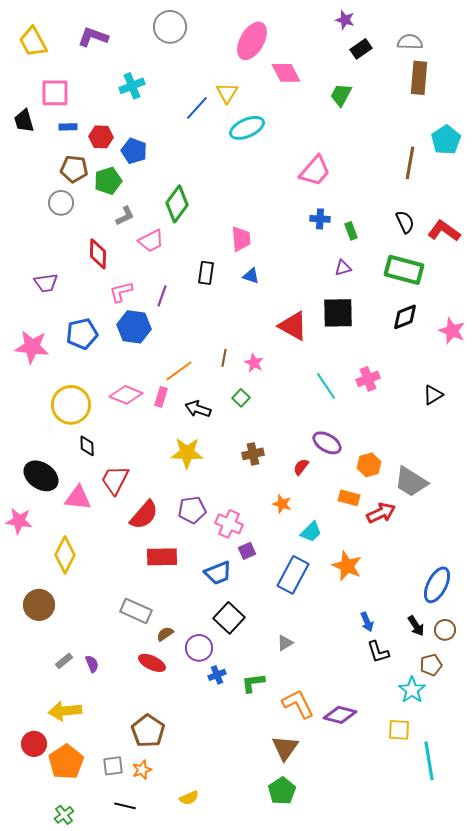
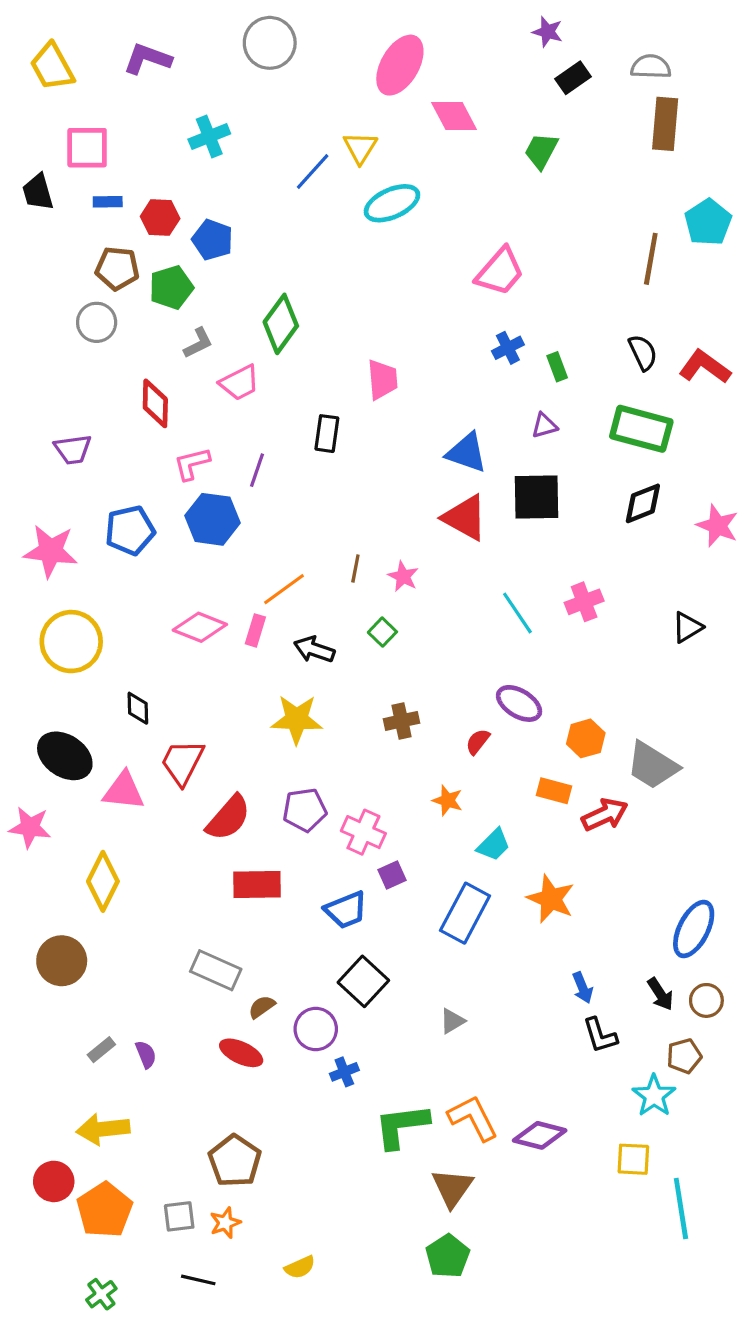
blue cross: (320, 219) -> (508, 348), turned -30
blue triangle: (251, 276) -> (467, 453), moved, size x1.6
yellow circle: (71, 405) -> (71, 642), moved
green L-shape: (253, 683) -> (401, 1126), moved, size x1.5

